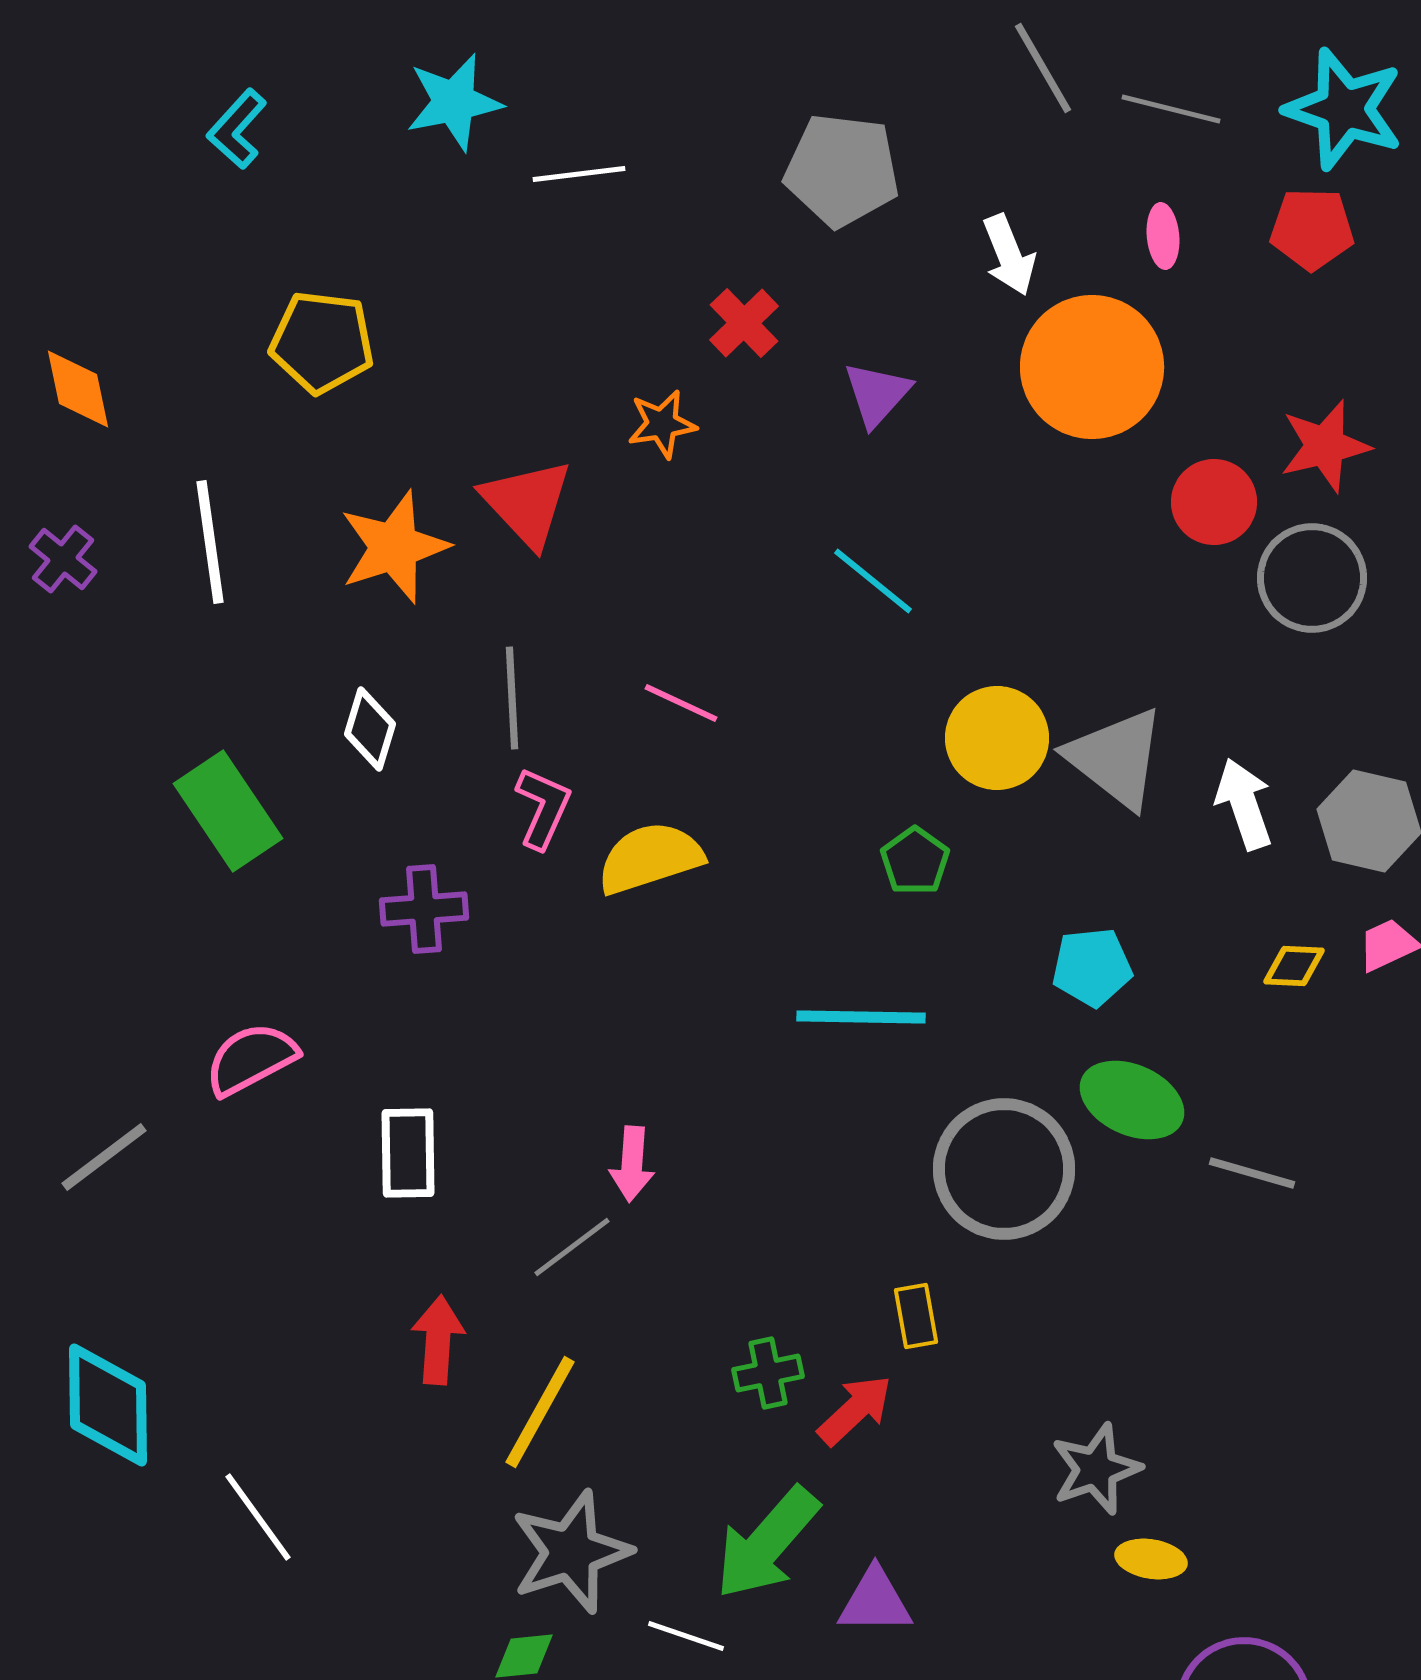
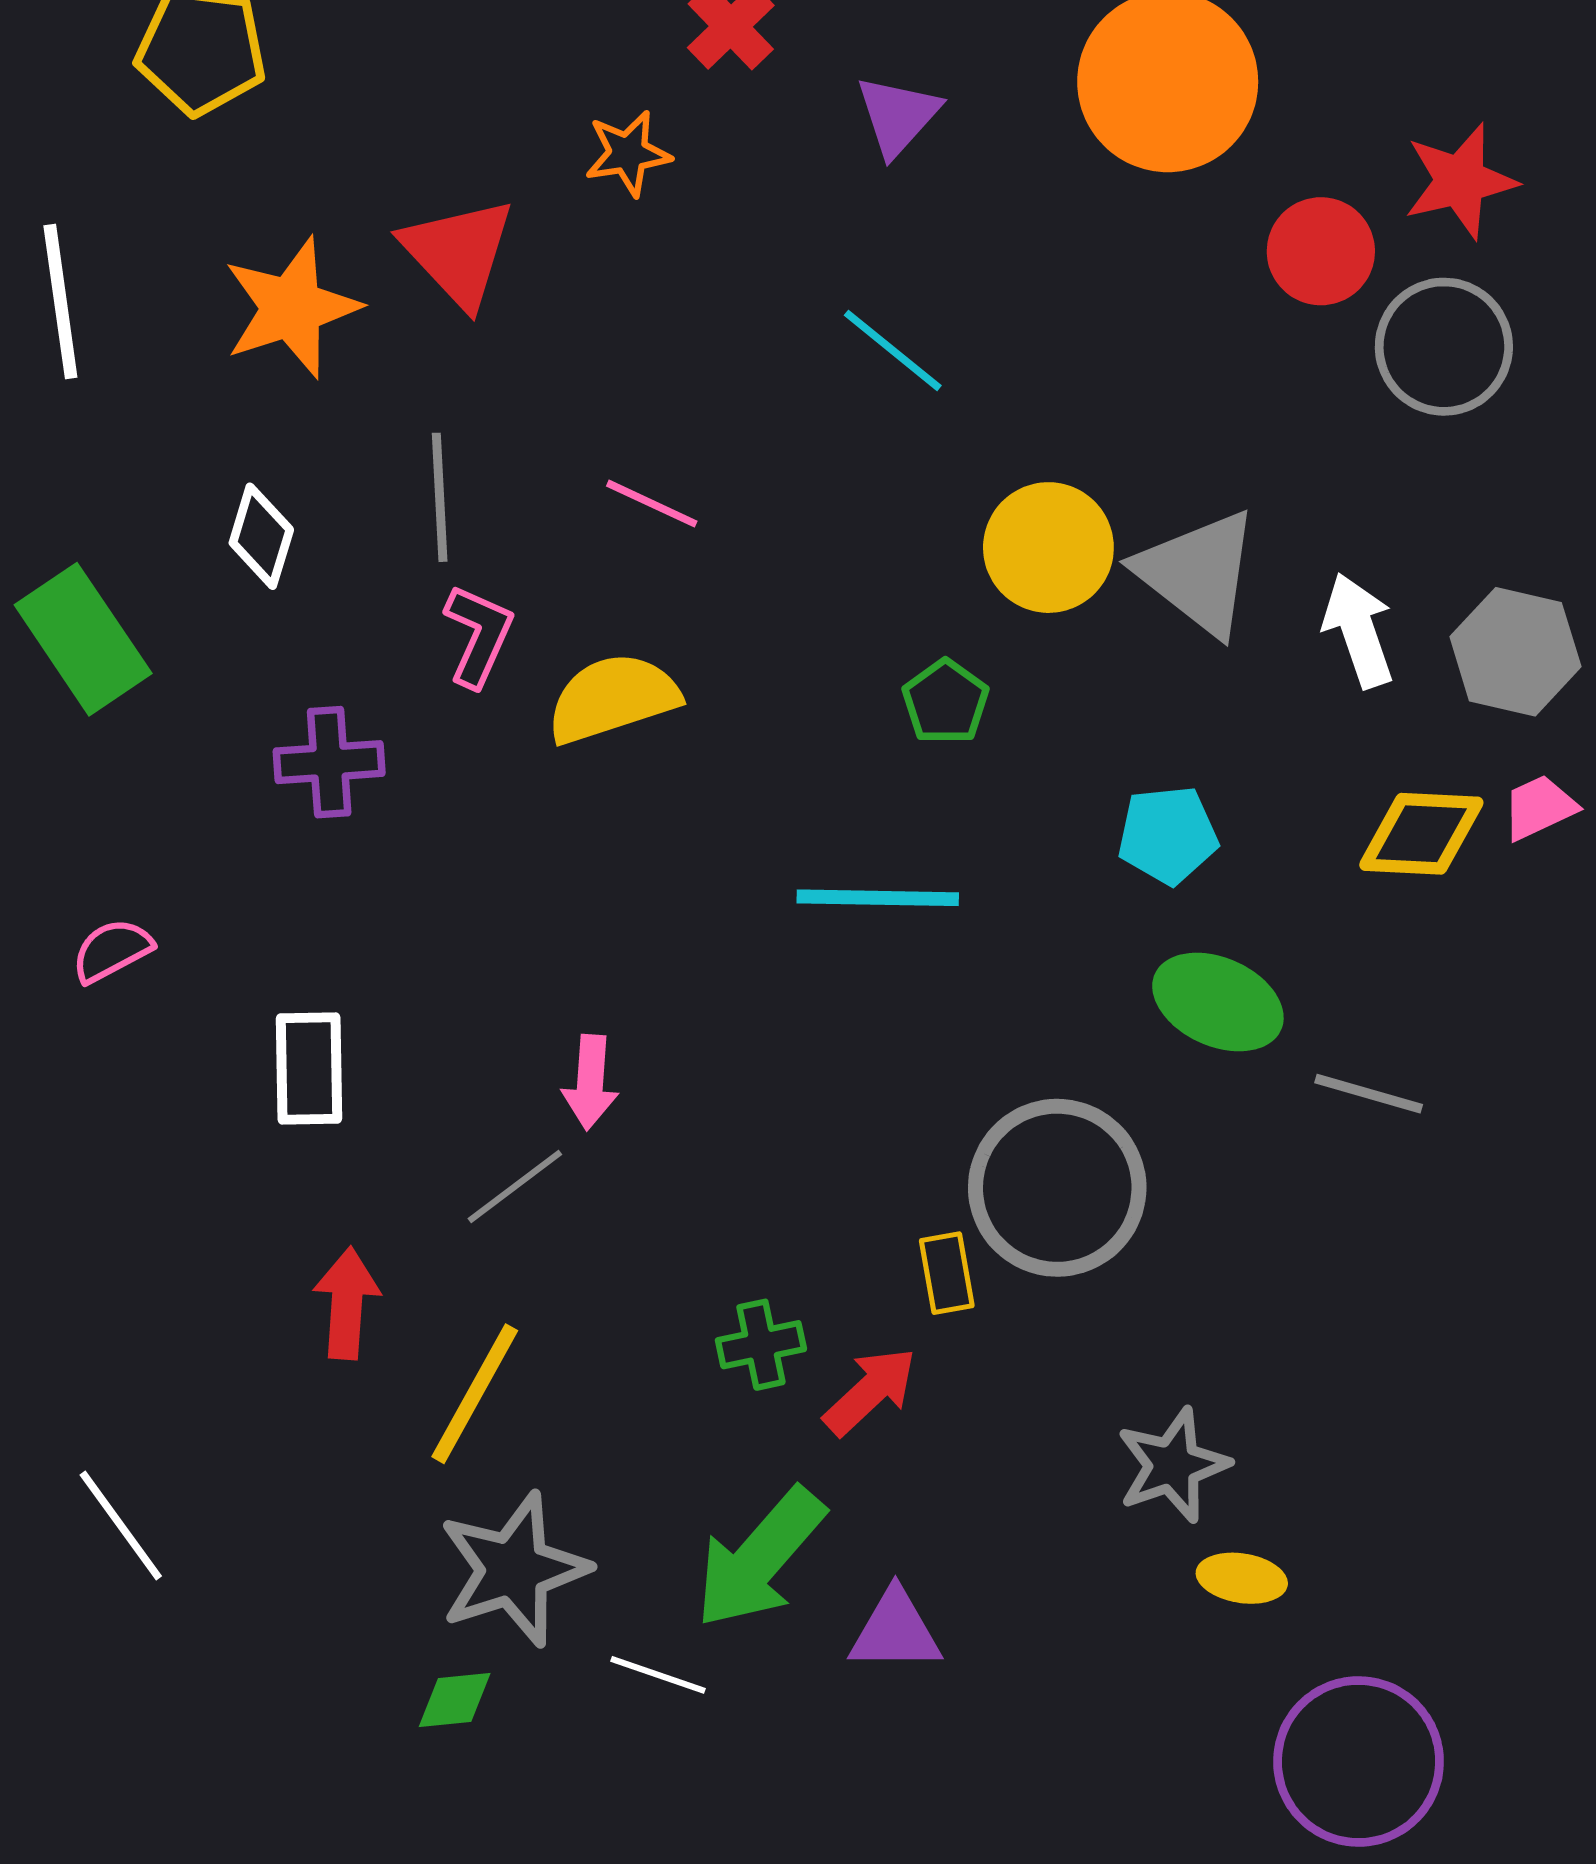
yellow diamond: (1294, 966) -> (1421, 834), size x1.6
pink semicircle: (251, 1059) -> (112, 951), size x0.7
gray circle: (1004, 1169) -> (1057, 1188), moved

